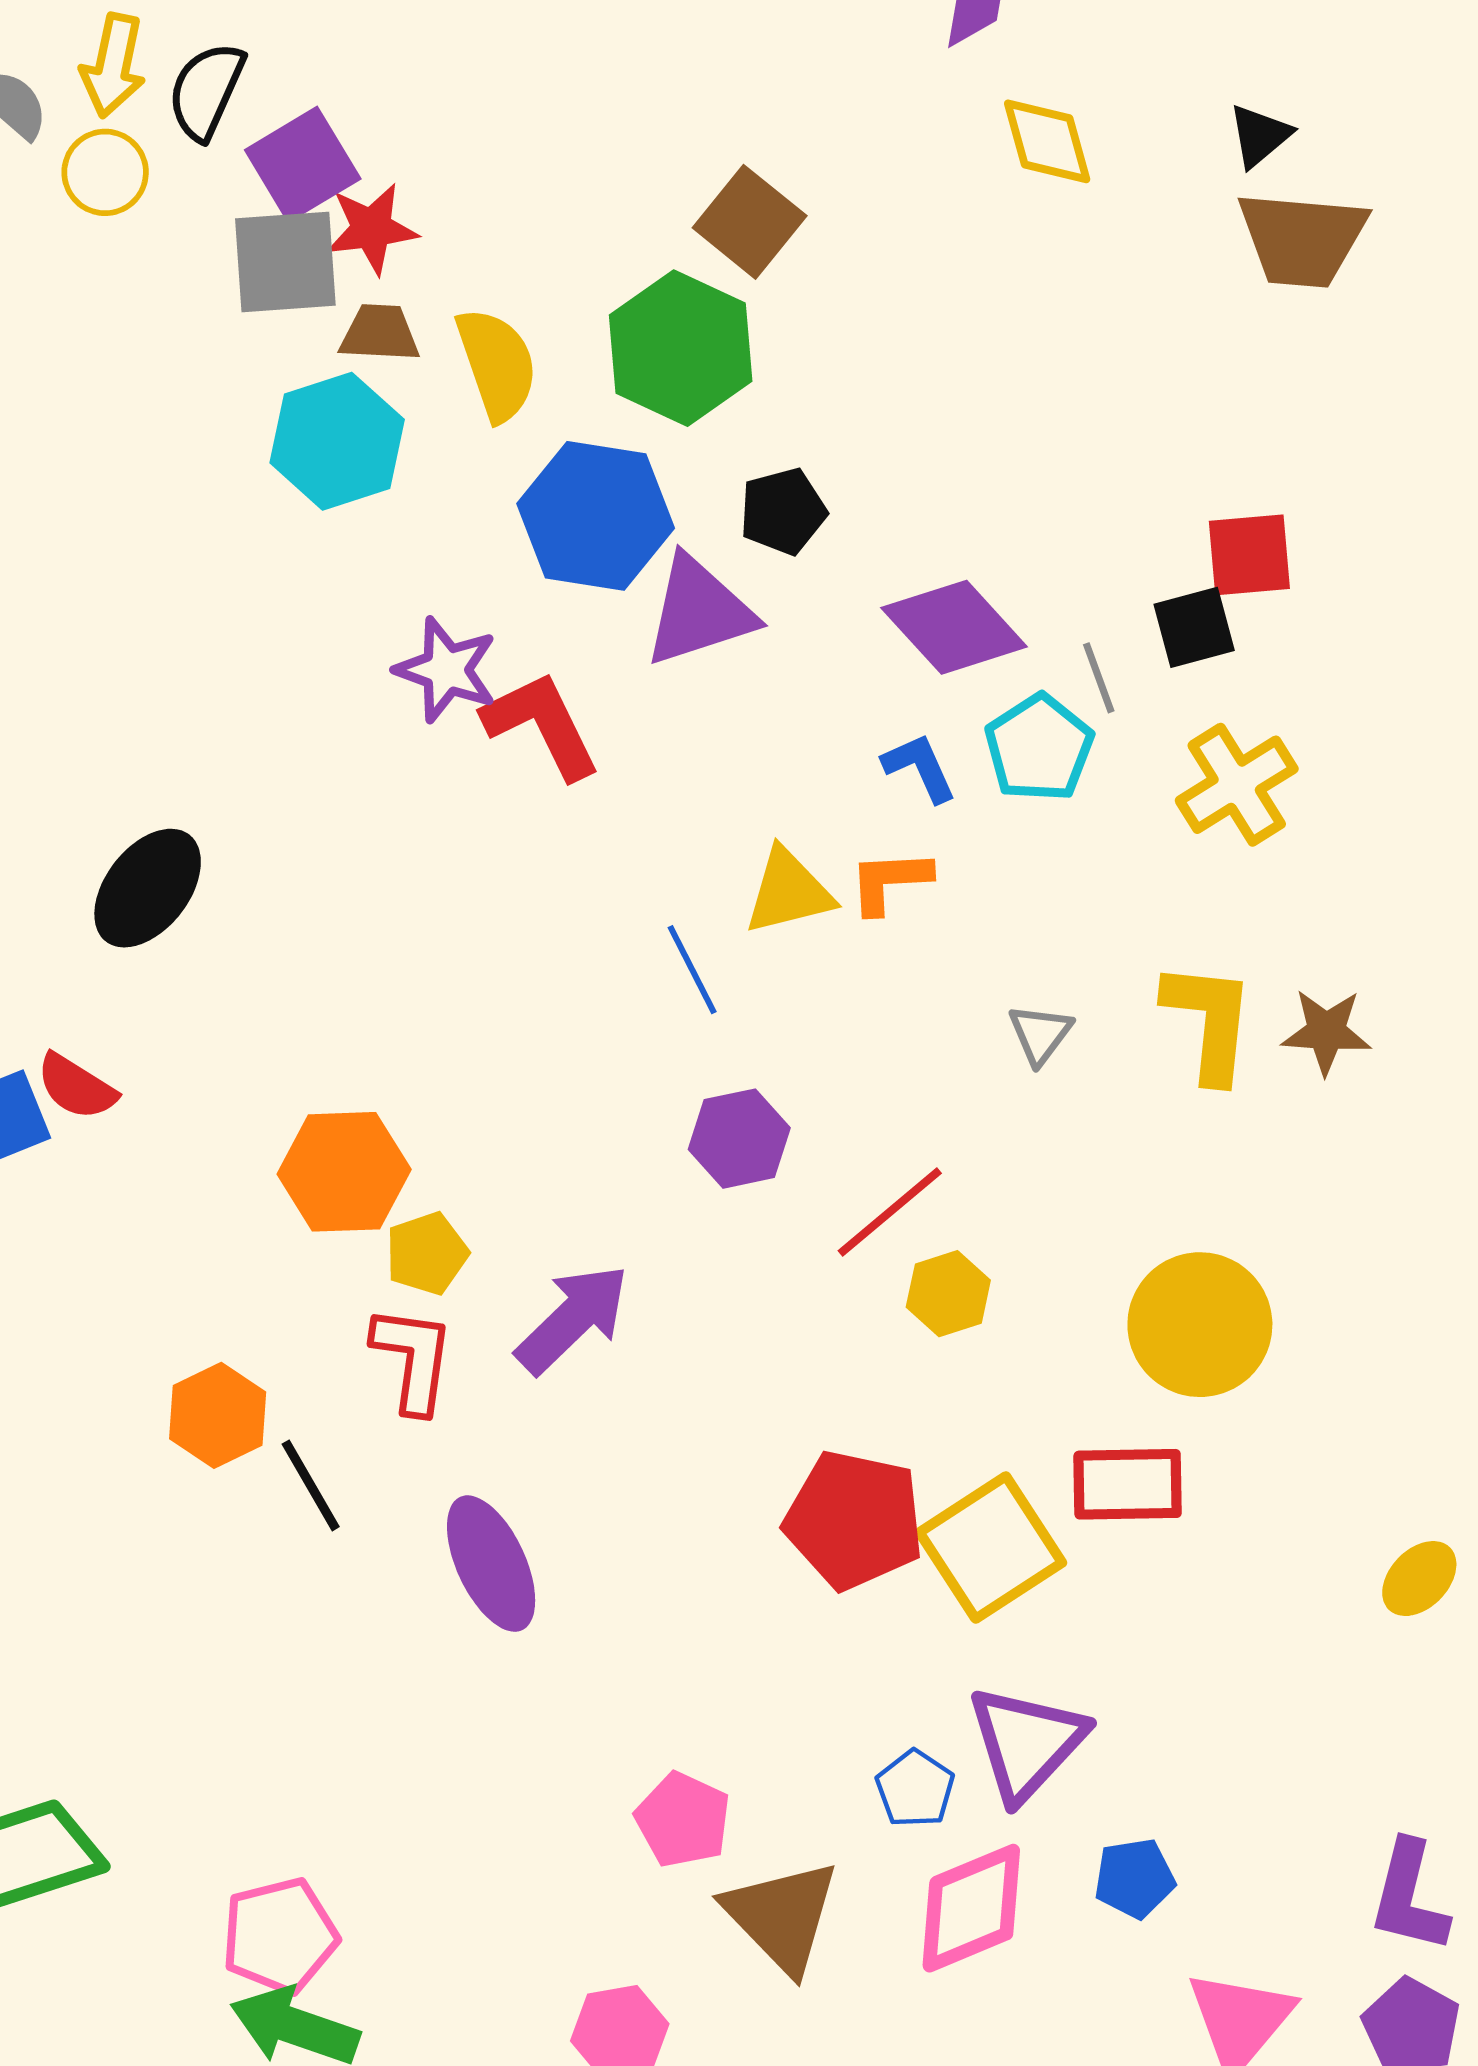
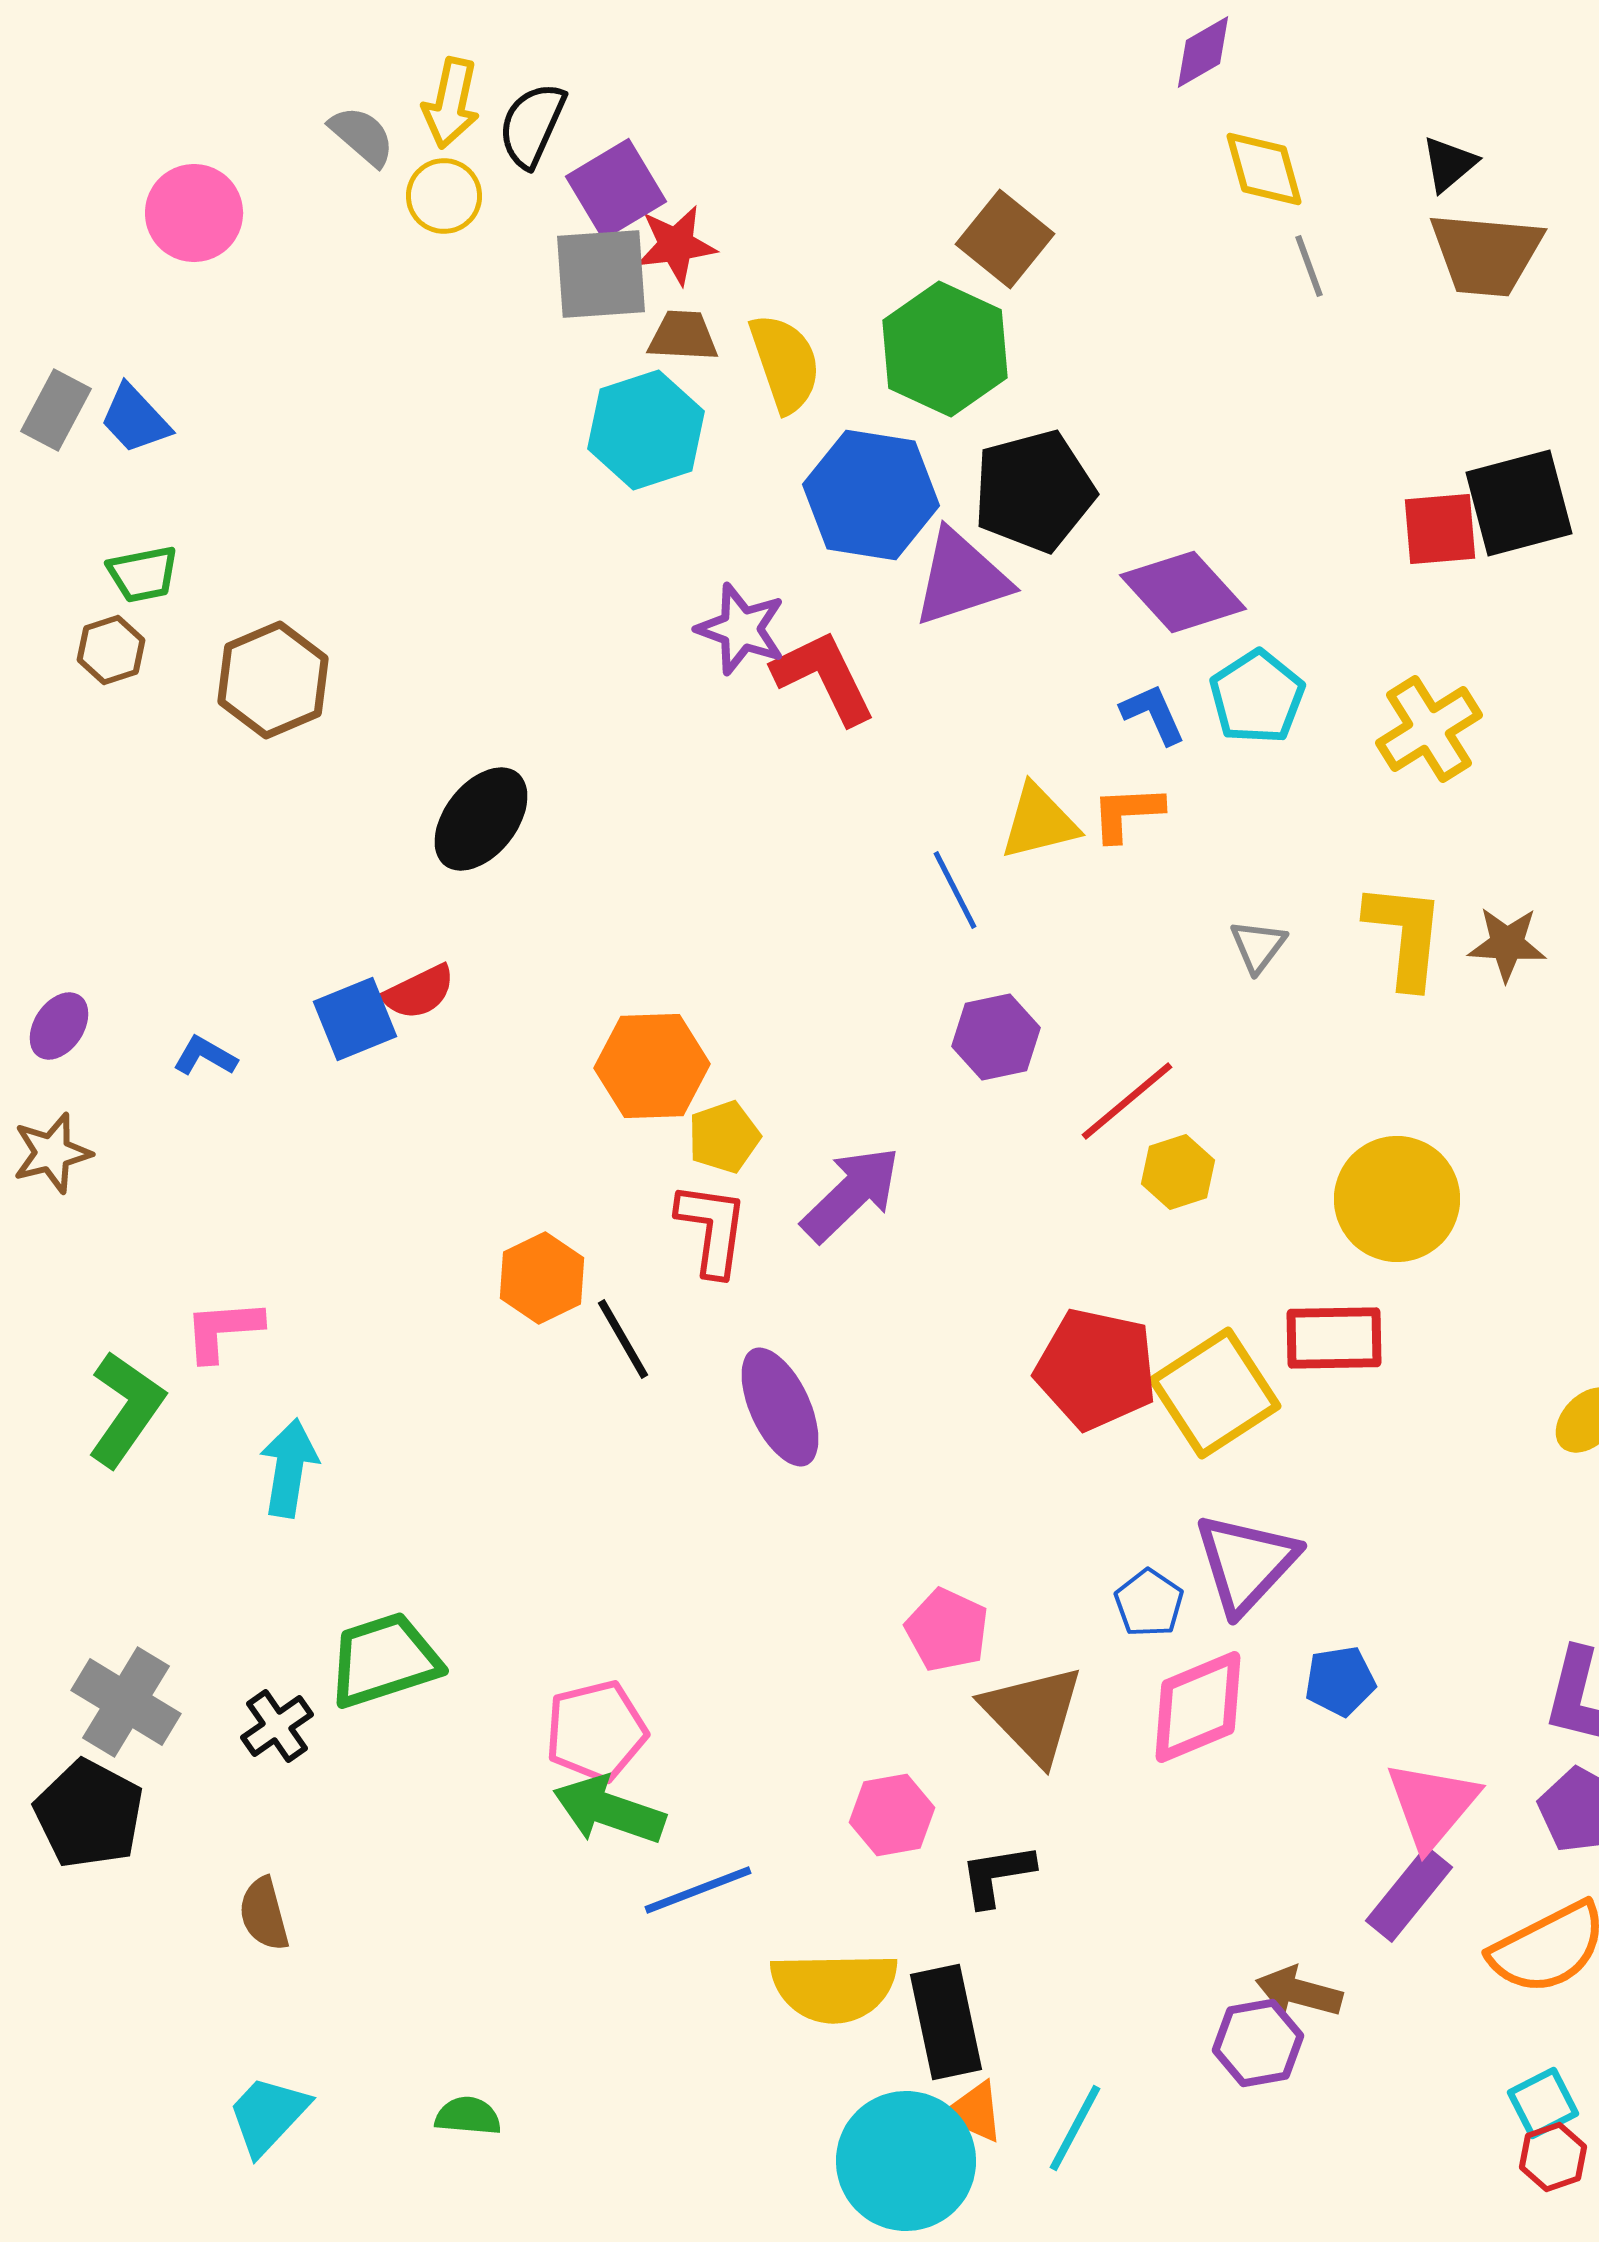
black pentagon: (783, 511) -> (1034, 491), size x1.6
black square: (1194, 627) -> (1519, 503), moved, size x1.5
gray line: (1099, 678) -> (1309, 266), moved
red semicircle: (76, 1087) -> (419, 992), turned -58

